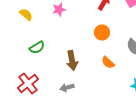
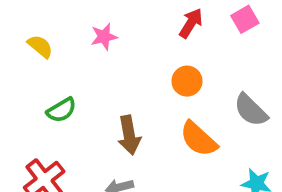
orange semicircle: (108, 62) -> (199, 139), size x1.5

